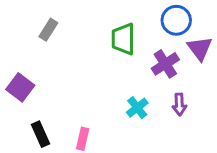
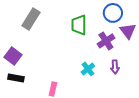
gray rectangle: (48, 30) -> (31, 19), size x1.5
black rectangle: (41, 134) -> (16, 78), moved, turned -56

